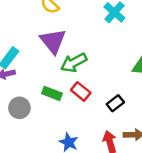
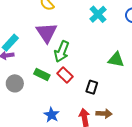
green arrow: (74, 63) -> (62, 51), turned -45
black rectangle: (115, 103) -> (92, 87), turned -40

